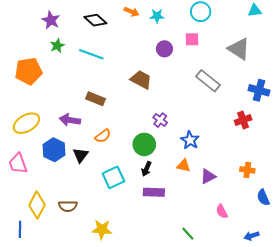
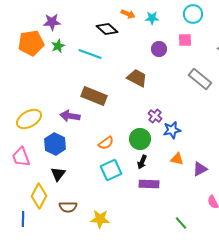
purple star: (51, 20) -> (52, 22), turned -30
black diamond: (95, 20) -> (107, 29), moved
orange pentagon: (29, 71) -> (31, 43), moved
brown rectangle: (95, 99) -> (94, 96), size x1.4
orange semicircle: (103, 136) -> (106, 143), moved
blue star: (190, 140) -> (172, 130), moved, turned 30
black triangle: (81, 155) -> (58, 174), moved
brown semicircle: (68, 206) -> (68, 207), moved

